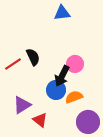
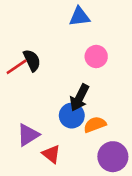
black semicircle: (33, 57) -> (32, 60), moved
red line: (13, 64) -> (17, 67), moved
pink circle: (75, 64) -> (96, 56), moved

